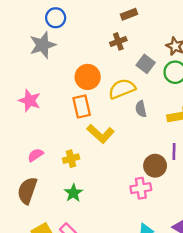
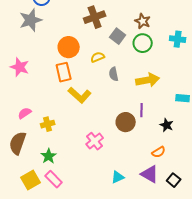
brown cross: (118, 41) -> (95, 17), size x1.5
yellow semicircle: (122, 89) -> (98, 57), size x0.6
yellow cross: (71, 159) -> (48, 124), moved
pink cross: (141, 188) -> (95, 141), moved, turned -30
green star: (73, 193) -> (49, 156), moved

